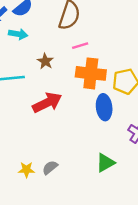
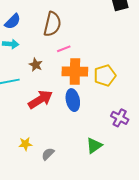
blue ellipse: (104, 107) -> (73, 100), moved
yellow star: (26, 170) -> (25, 144), moved

